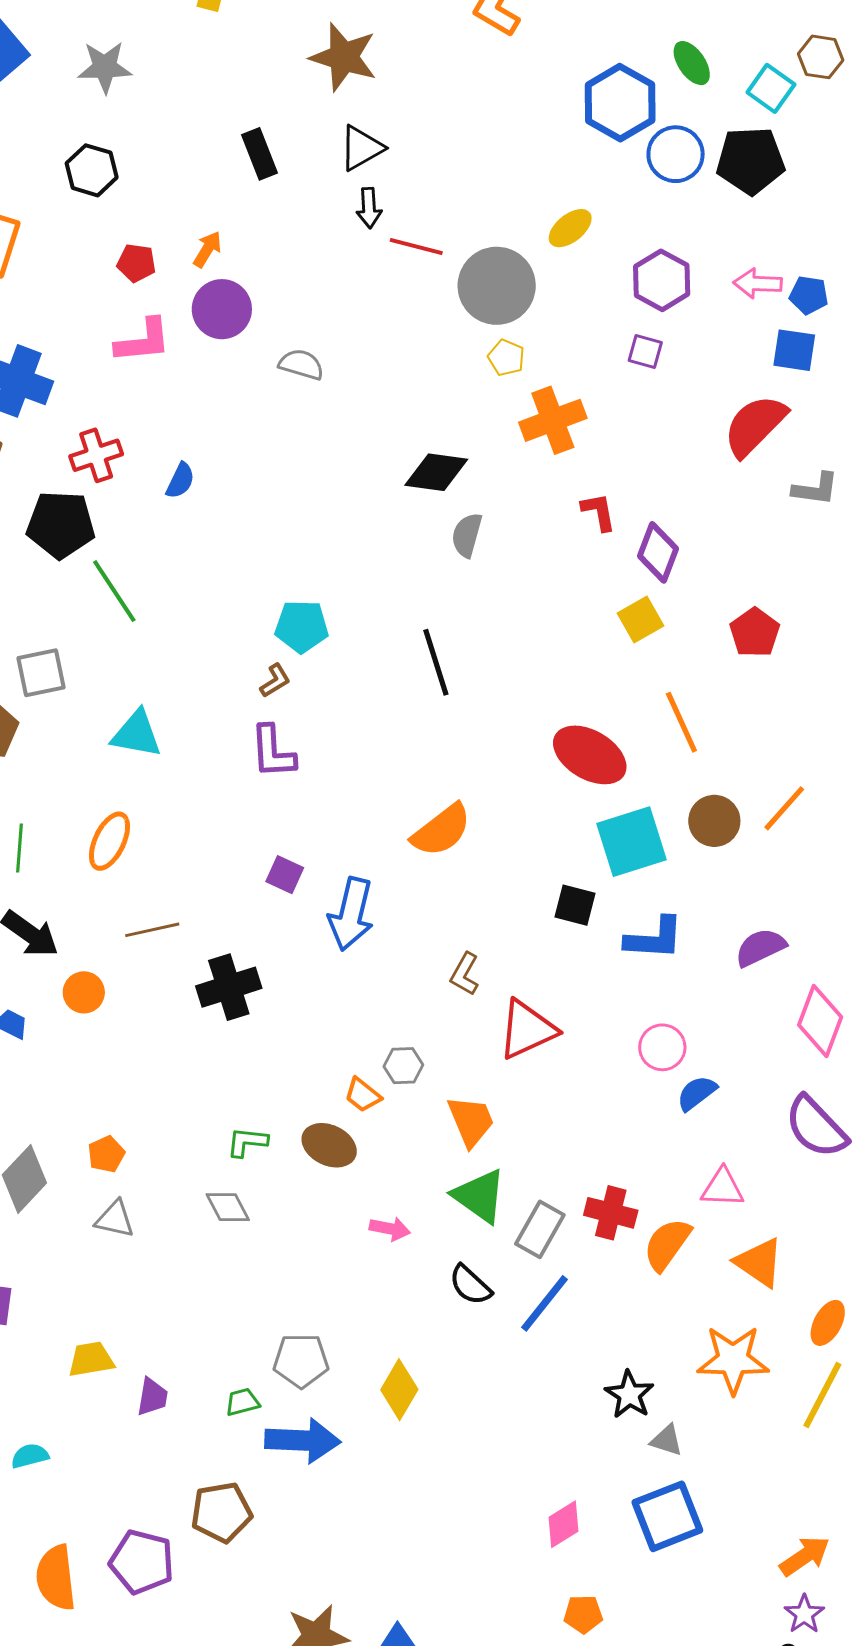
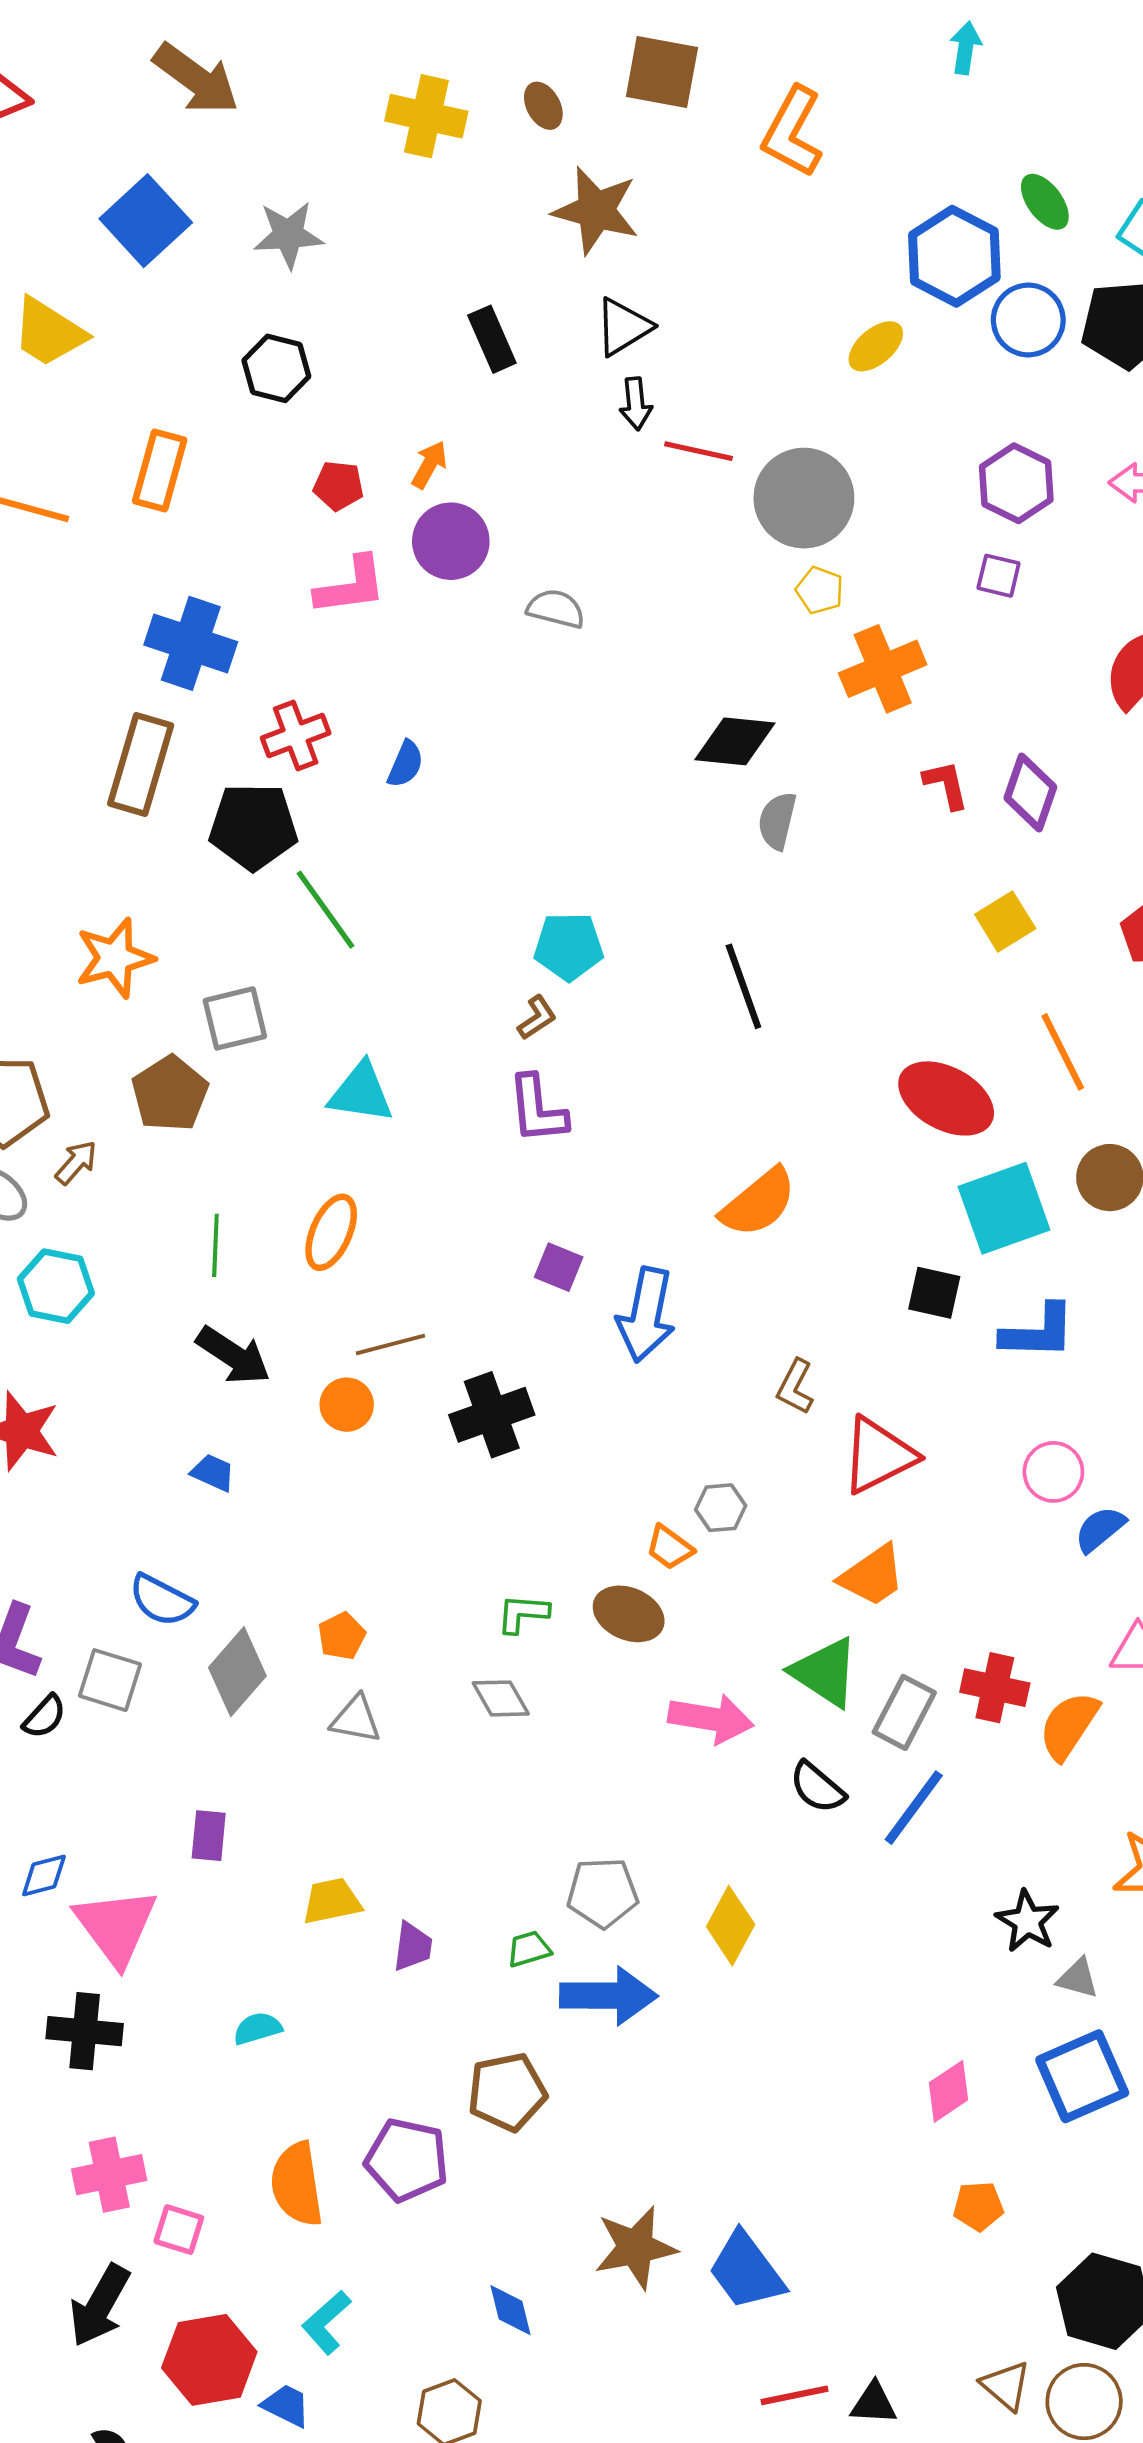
yellow ellipse: (570, 228) -> (876, 346), moved
purple diamond: (658, 552) -> (1030, 793), moved
orange circle: (84, 992) -> (347, 1405), moved
orange trapezoid: (471, 1121) -> (872, 1576), moved, turned 80
pink arrow: (390, 1229) -> (711, 1719), size x1.6

